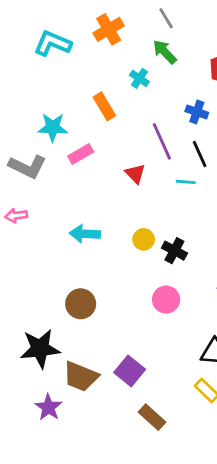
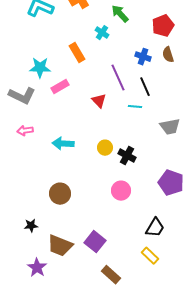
pink arrow: (16, 216) -> (25, 131), moved
black star: (40, 349) -> (31, 226), size x0.5

